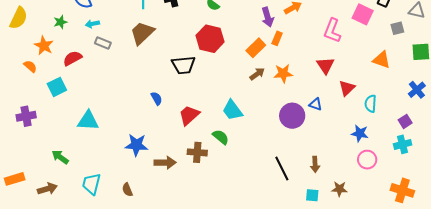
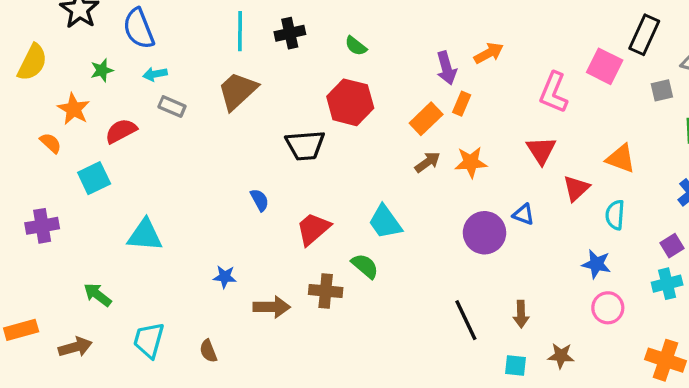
orange triangle: (382, 60) -> (621, 159), moved
blue star: (136, 145) -> (225, 277), size x0.6

